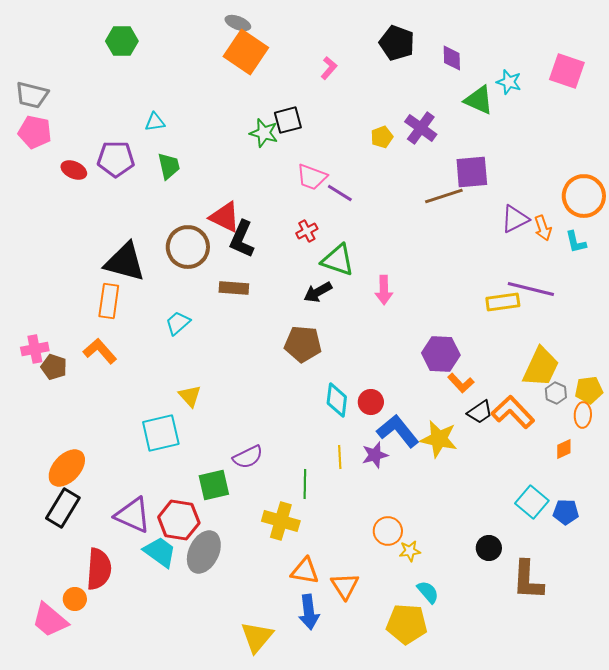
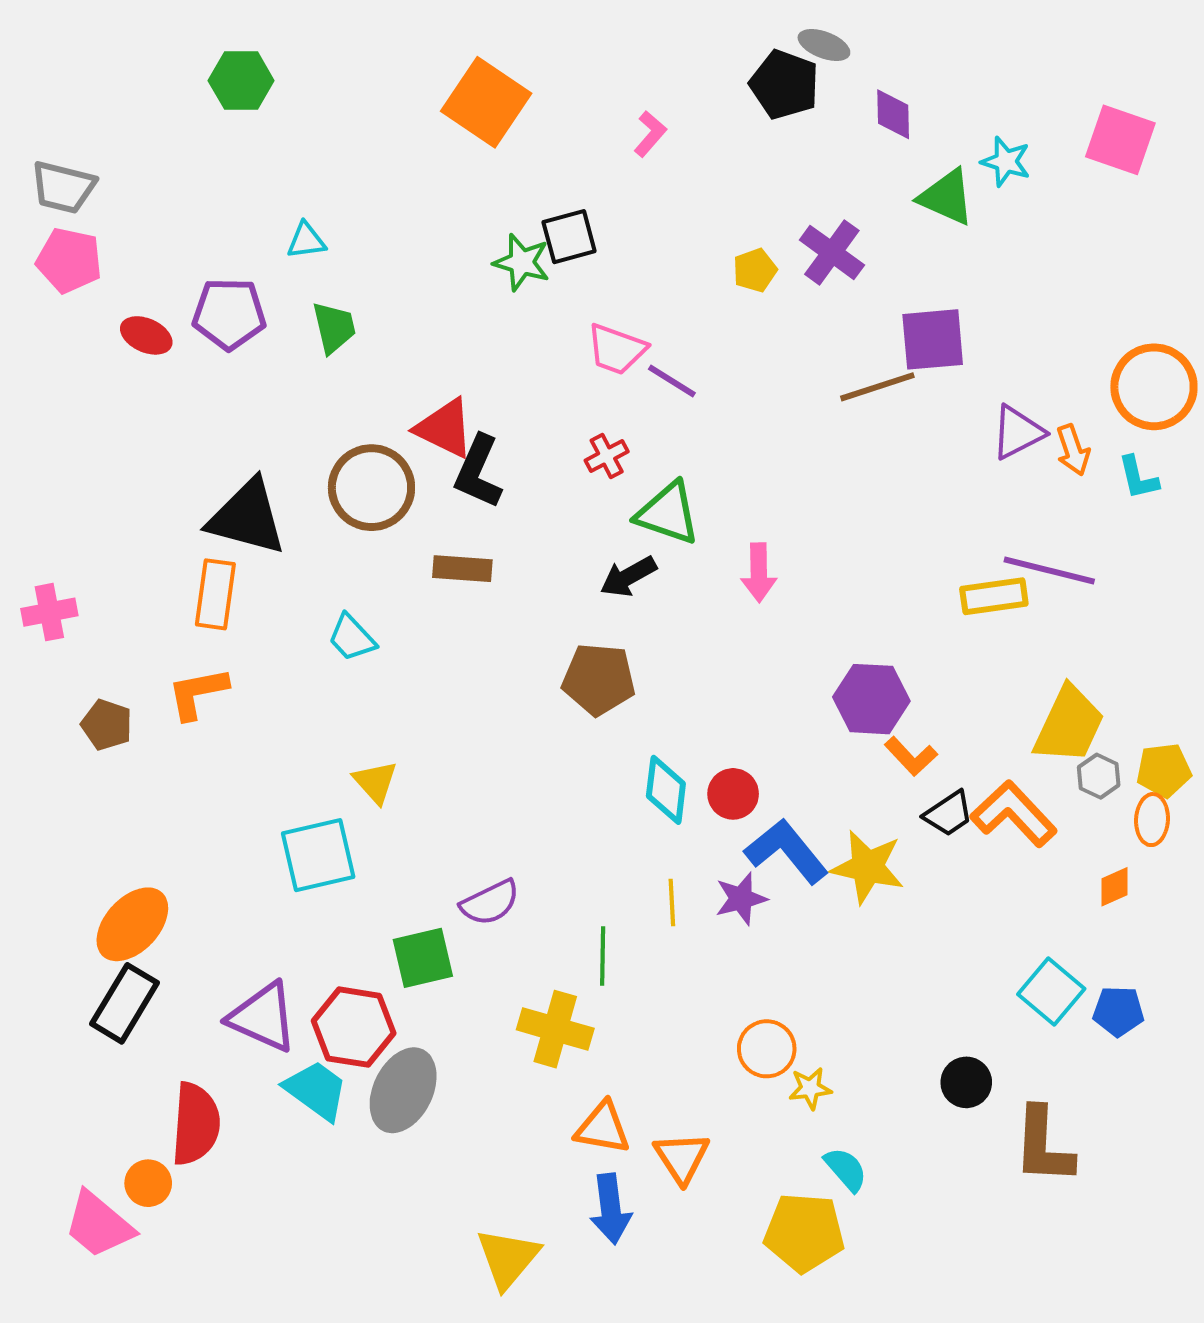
gray ellipse: (238, 23) -> (824, 45), moved
cyan trapezoid: (178, 323) -> (352, 638), turned -92
pink cross: (35, 349) -> (49, 612), moved
orange L-shape: (100, 351) -> (198, 693), turned -60

